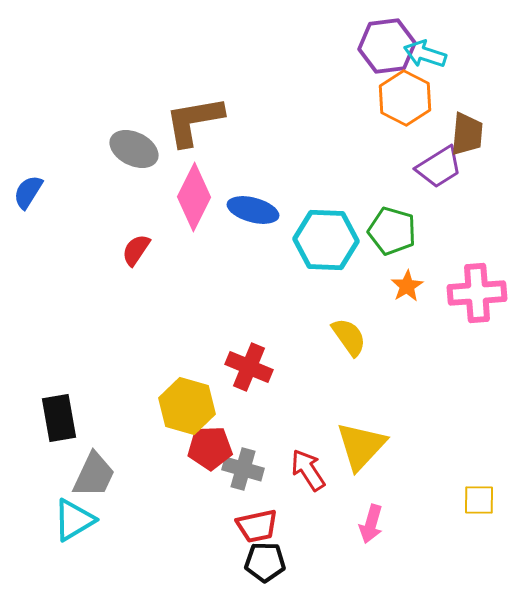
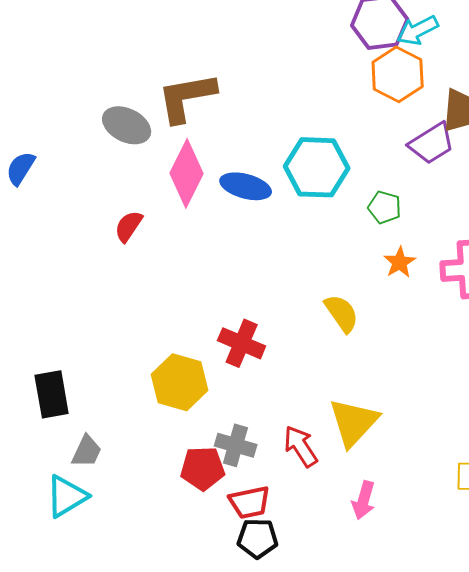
cyan arrow: (425, 54) -> (418, 30), turned -45
green pentagon: (392, 231) -> (385, 207), size x0.7
cyan hexagon: (326, 240) -> (317, 167), moved
red pentagon: (210, 448) -> (203, 468), moved
gray trapezoid: (94, 475) -> (87, 451), size x0.7

